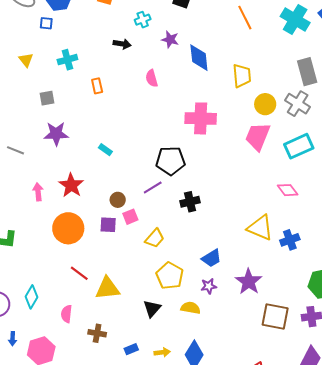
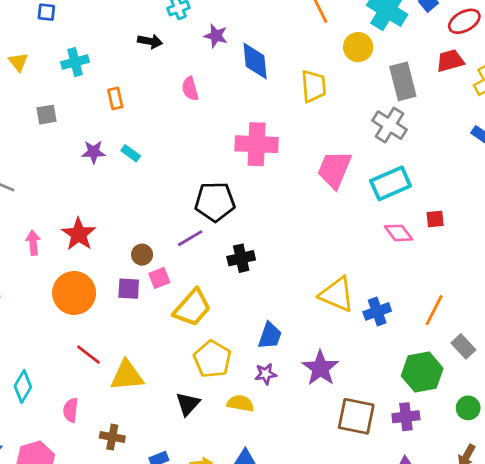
yellow circle: (265, 104) -> (358, 47), moved
purple star: (56, 134) -> (94, 152), moved, size x0.7
cyan rectangle: (105, 150) -> (131, 153), moved
pink diamond: (288, 190) -> (398, 233), moved
yellow trapezoid: (155, 238) -> (192, 308), size x1.4
blue trapezoid: (212, 258) -> (270, 336), turned -40

